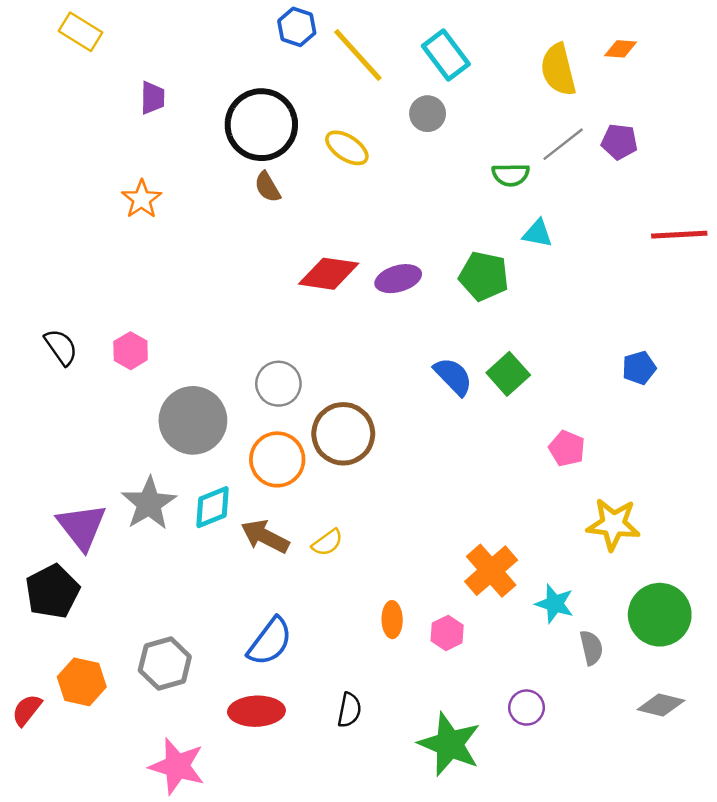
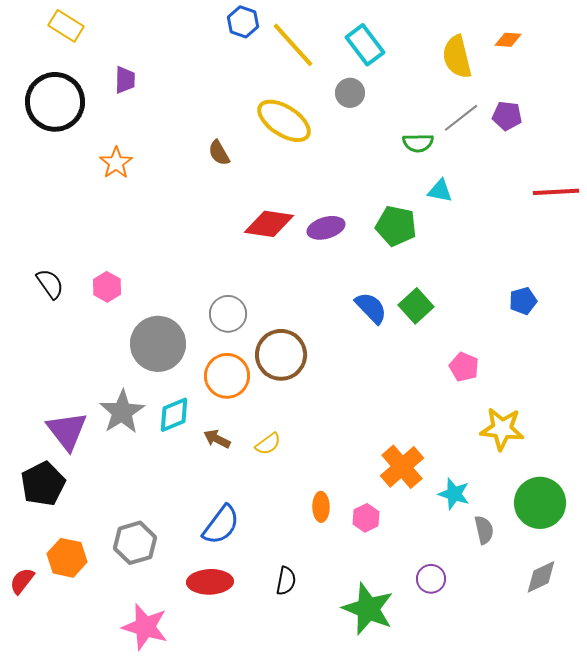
black circle: (261, 125) -> (55, 102), moved
yellow ellipse: (347, 148) -> (284, 121), size x1.5
brown arrow: (265, 536) -> (217, 439), size x0.7
gray diamond: (661, 705) -> (541, 577), turned -39

